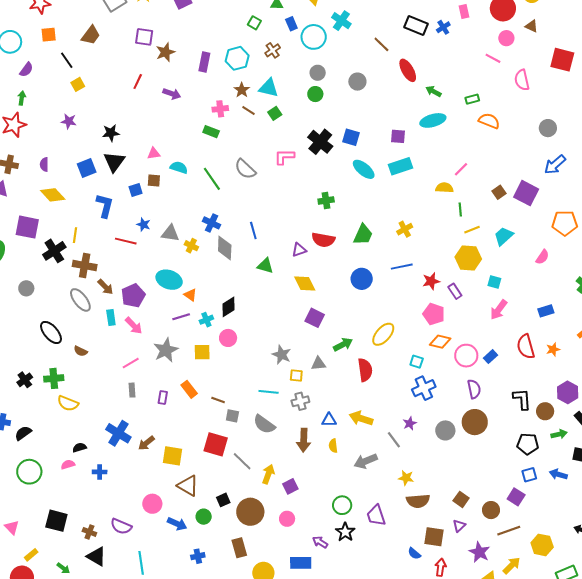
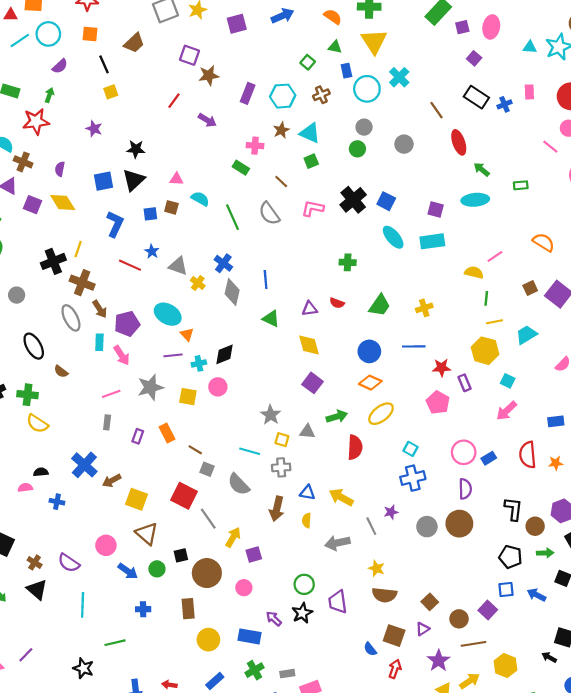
brown line: (248, 111) -> (281, 182), moved
orange semicircle: (489, 121) -> (544, 242), moved
purple square: (27, 227) -> (33, 205), moved, size x0.7
red semicircle: (323, 240) -> (337, 303), size x0.6
orange diamond: (440, 342) -> (370, 383), moved

